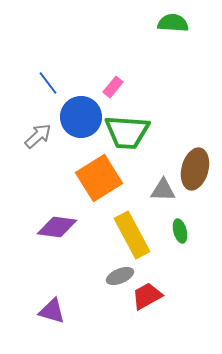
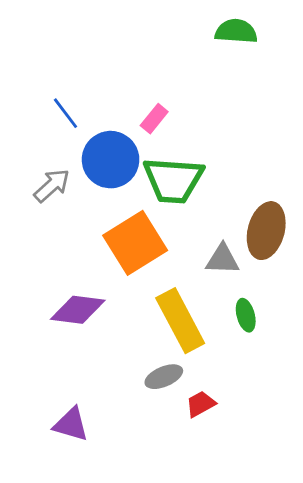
red trapezoid: (147, 296) -> (201, 404), size x0.7

